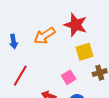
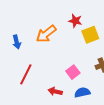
red star: (76, 25) -> (75, 21), size x0.6
yellow square: (84, 52) -> (90, 35), moved

